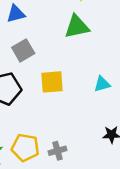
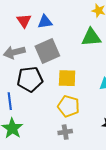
gray square: (23, 50) -> (47, 51), size x1.4
yellow pentagon: (25, 148) -> (69, 106), moved

